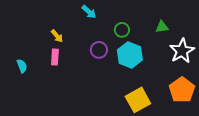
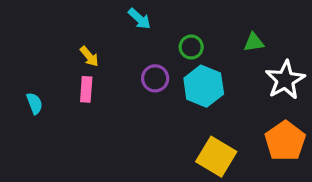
yellow square: (138, 100) -> (216, 157), turned -30

